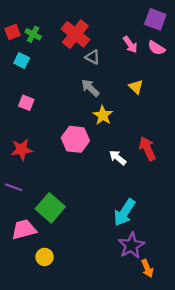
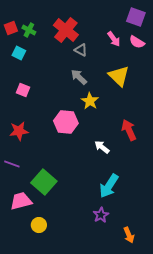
yellow triangle: (136, 87) -> (119, 76), size x1.6
white arrow: (118, 158) -> (102, 147), moved
purple star: (131, 246) -> (101, 215), moved, size x0.7

